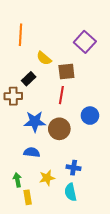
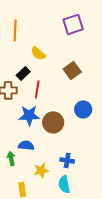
purple square: (85, 42) -> (73, 24), moved, turned 30
brown square: (66, 72) -> (72, 70), moved, turned -30
red line: (61, 95) -> (37, 89), moved
green arrow: (17, 180) -> (11, 158), moved

